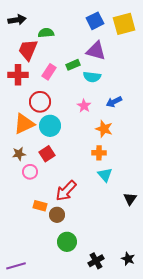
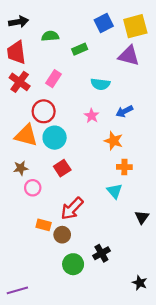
red trapezoid: (28, 50) -> (16, 52), moved, turned -30
purple triangle: (96, 51) -> (129, 56), moved
green rectangle: (73, 65) -> (80, 49), moved
red cross: (18, 75) -> (20, 82), turned 36
orange triangle: (24, 124) -> (26, 135), turned 40
orange cross: (99, 153) -> (124, 167), moved
red square: (47, 154) -> (62, 168), moved
black cross: (96, 261) -> (101, 253), moved

